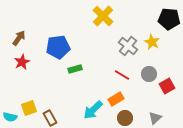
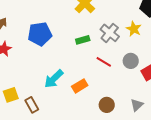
green rectangle: (75, 69) -> (83, 40), moved
orange rectangle: (116, 99) -> (80, 86), moved
cyan arrow: (93, 110) -> (54, 79), moved

